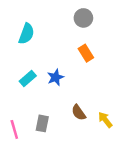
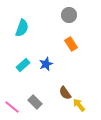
yellow arrow: (105, 120) -> (79, 105), moved
gray rectangle: (42, 123) -> (35, 102), turned -56
pink line: (14, 129) -> (12, 107), turned -35

